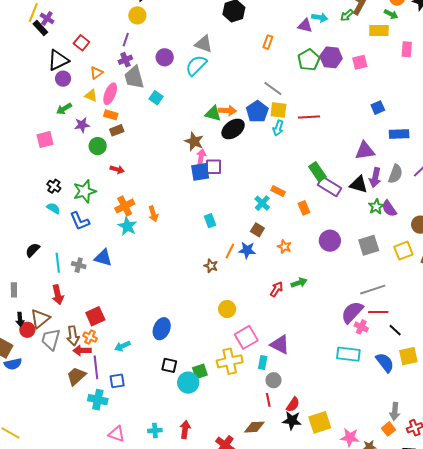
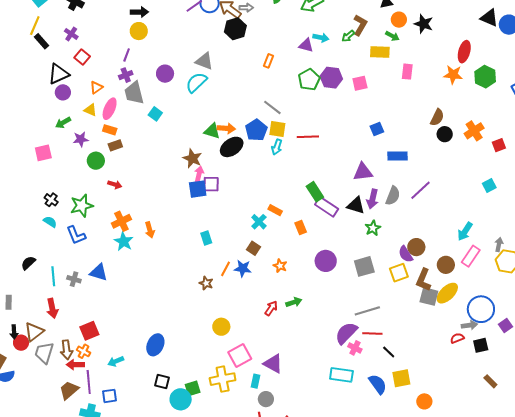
purple cross: (47, 18) -> (71, 34), moved
purple semicircle: (389, 209) -> (406, 254), moved

